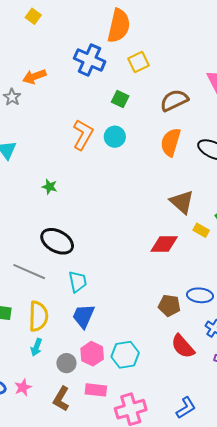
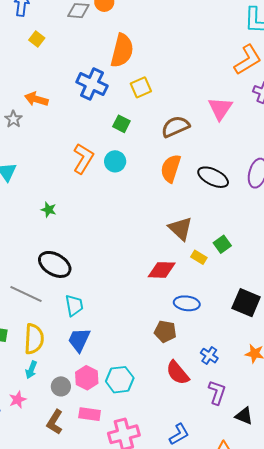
orange arrow: (34, 77) -> (36, 99), turned 35
blue ellipse: (200, 295) -> (187, 303), moved
pink star: (23, 387) -> (18, 400), moved

